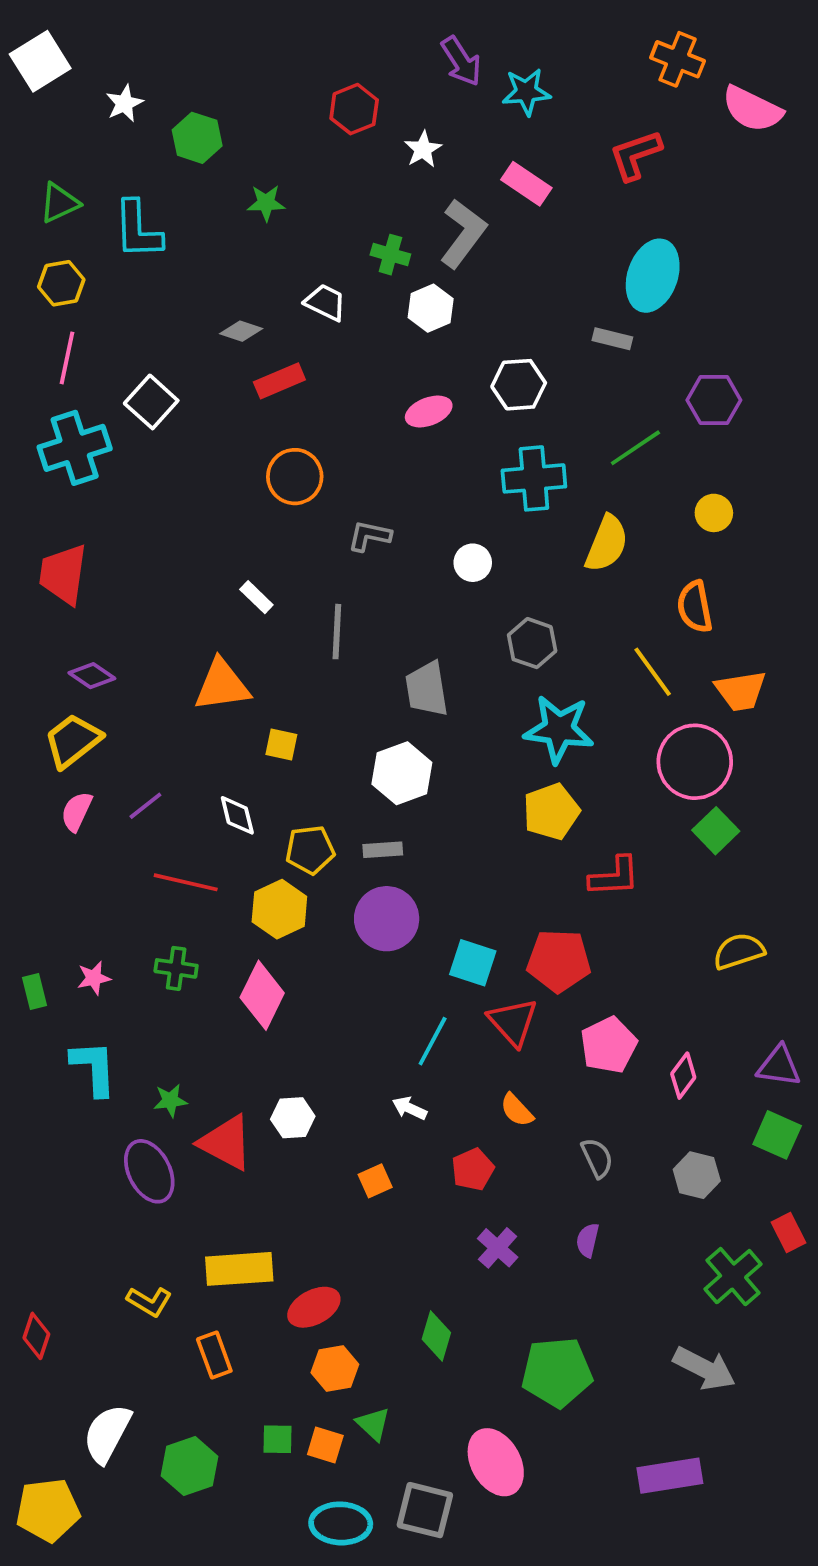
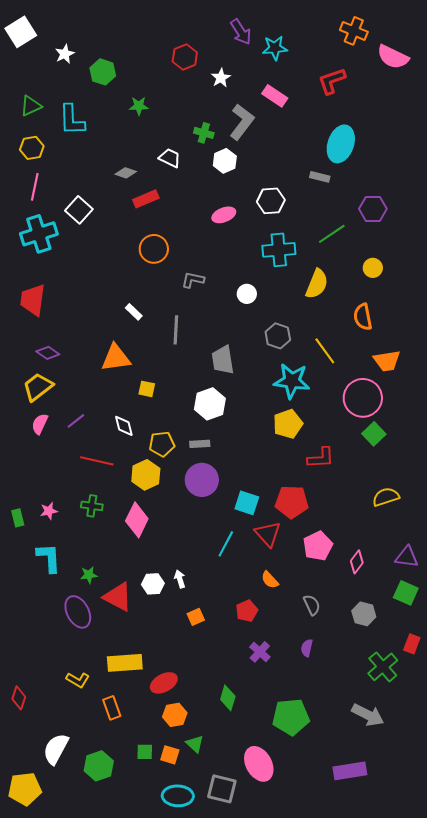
yellow line: (653, 672) -> (325, 351), moved
white arrow: (410, 1108) -> (180, 579), moved, turned 48
red rectangle: (789, 1233) -> (412, 644), turned 48

